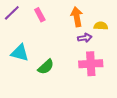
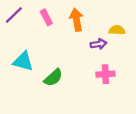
orange arrow: (77, 17) -> (76, 20), moved
pink cross: (91, 64) -> (105, 74), size x0.7

